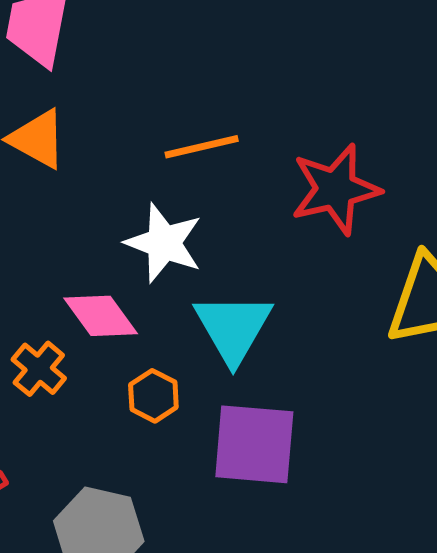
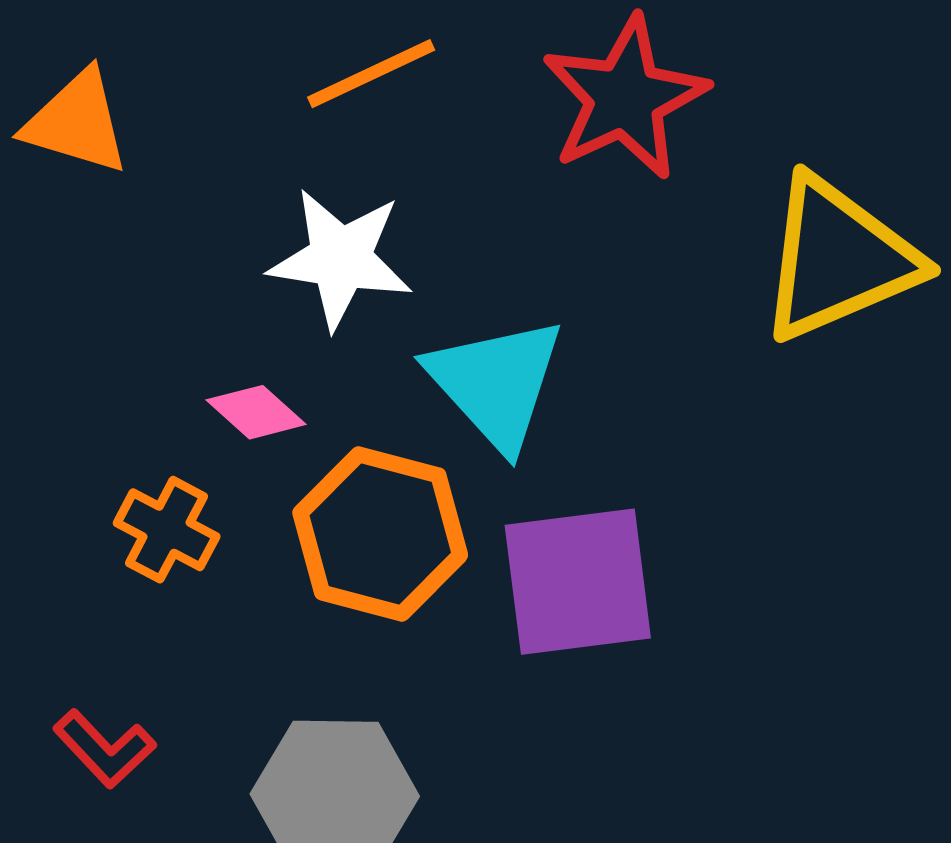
pink diamond: (101, 316) -> (256, 412), size x0.7
orange hexagon: (153, 396) -> (380, 534), size x1.8

